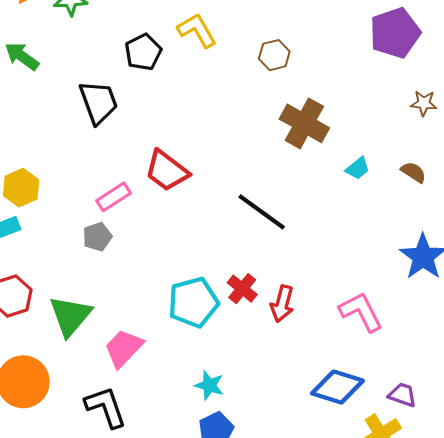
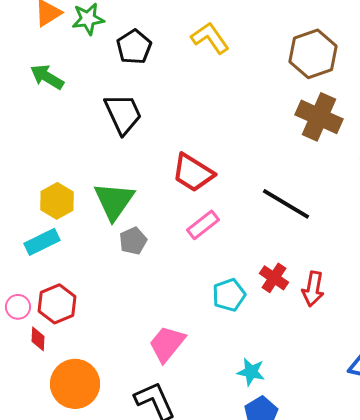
black pentagon: (143, 52) -> (134, 47), moved
brown hexagon: (274, 55) -> (313, 54), moved, size x1.6
pink rectangle: (114, 197) -> (203, 225), moved
cyan pentagon: (193, 302) -> (229, 295), size x0.7
green triangle: (70, 316) -> (114, 201), moved

